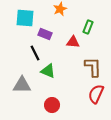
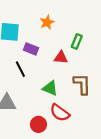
green triangle: (48, 71) -> (50, 88), moved
red semicircle: (96, 94) -> (60, 113), moved, turned -78

